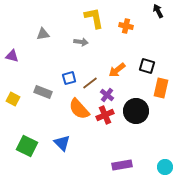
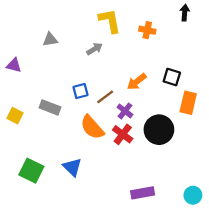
black arrow: (158, 11) -> (185, 13), turned 32
gray arrow: (81, 42) -> (95, 49), turned -40
red cross: (105, 115) -> (123, 134), turned -30

